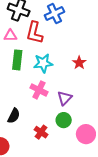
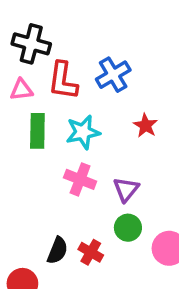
blue cross: (54, 14) -> (113, 75), moved
black semicircle: (14, 116) -> (57, 250), moved

